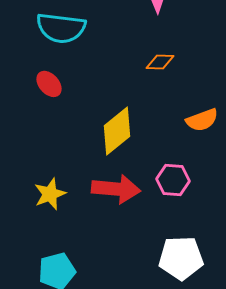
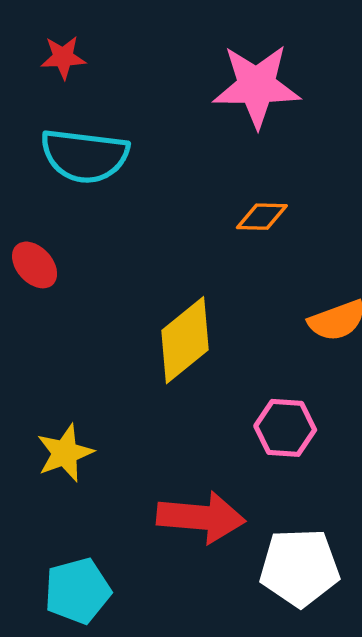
red ellipse: (49, 84) -> (35, 265), moved
red arrow: (116, 189) -> (201, 517), moved

